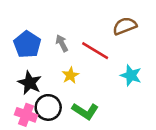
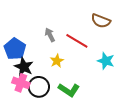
brown semicircle: (125, 26) -> (101, 21), turned -138
blue pentagon: (27, 44) -> (15, 49), moved
pink cross: (26, 115) -> (21, 83), moved

